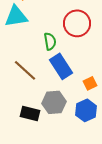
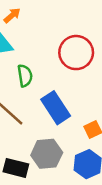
green semicircle: (50, 41) -> (25, 76), moved

